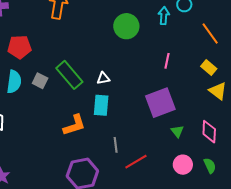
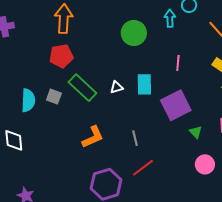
red pentagon: (19, 47) -> (61, 56), moved
cyan rectangle: (101, 105) -> (144, 84), moved
gray line: (116, 145) -> (135, 138), moved
red line: (136, 162) -> (143, 168), moved

